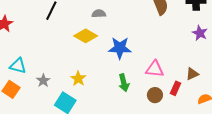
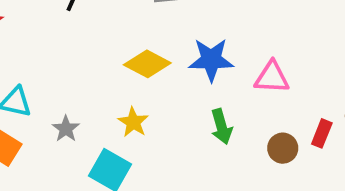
yellow diamond: (86, 36) -> (147, 64), moved
pink triangle: (155, 69) -> (272, 77), moved

